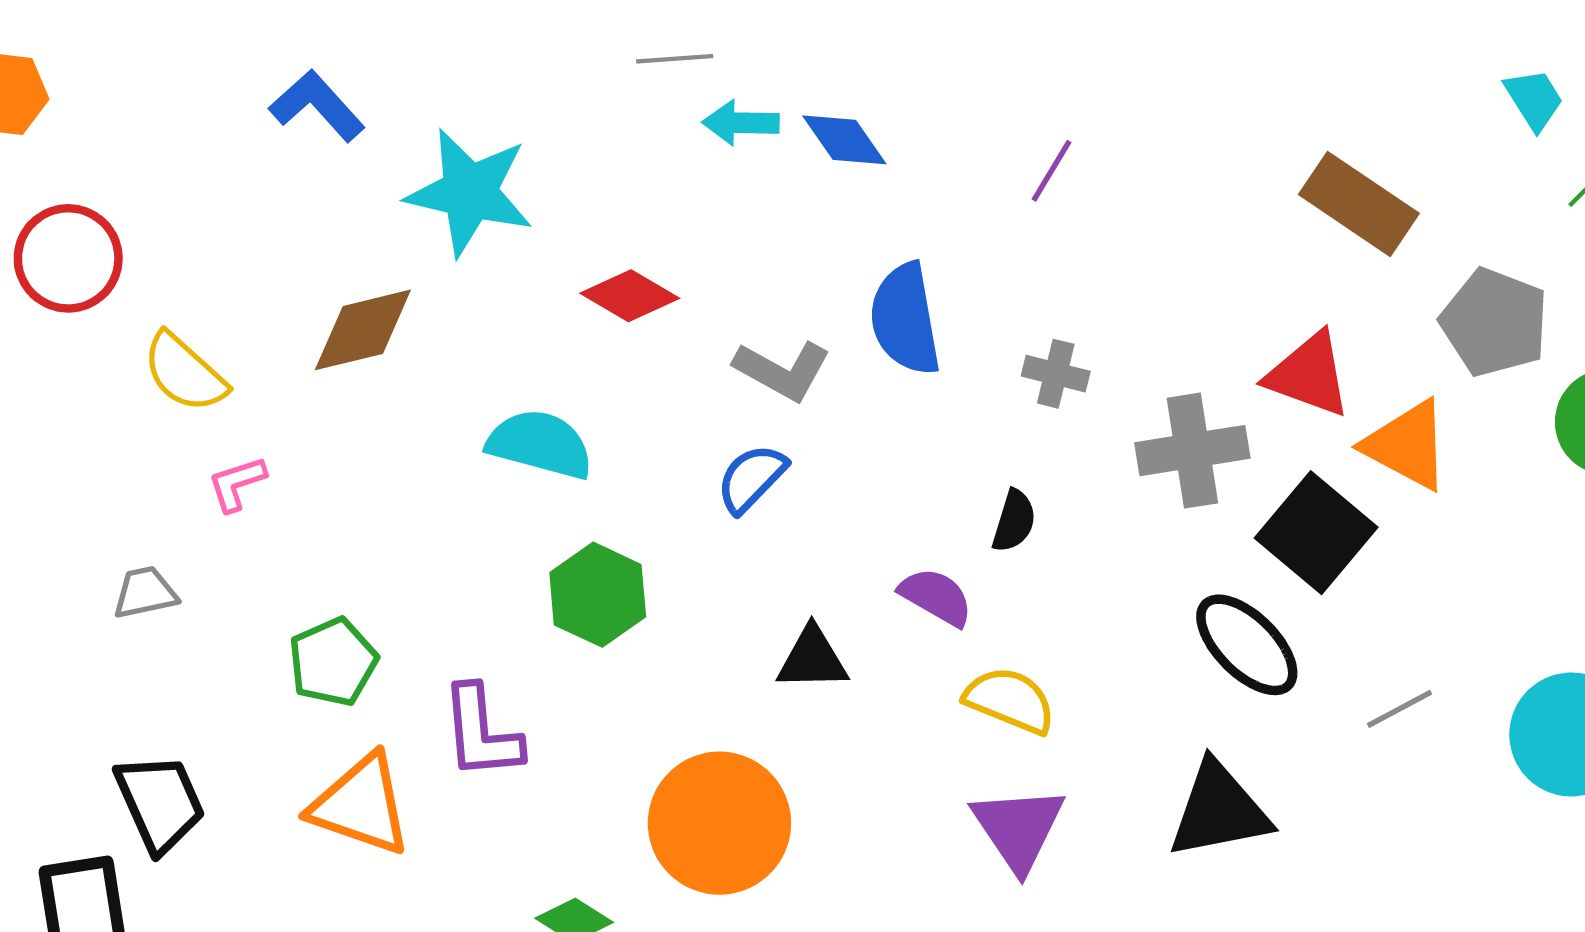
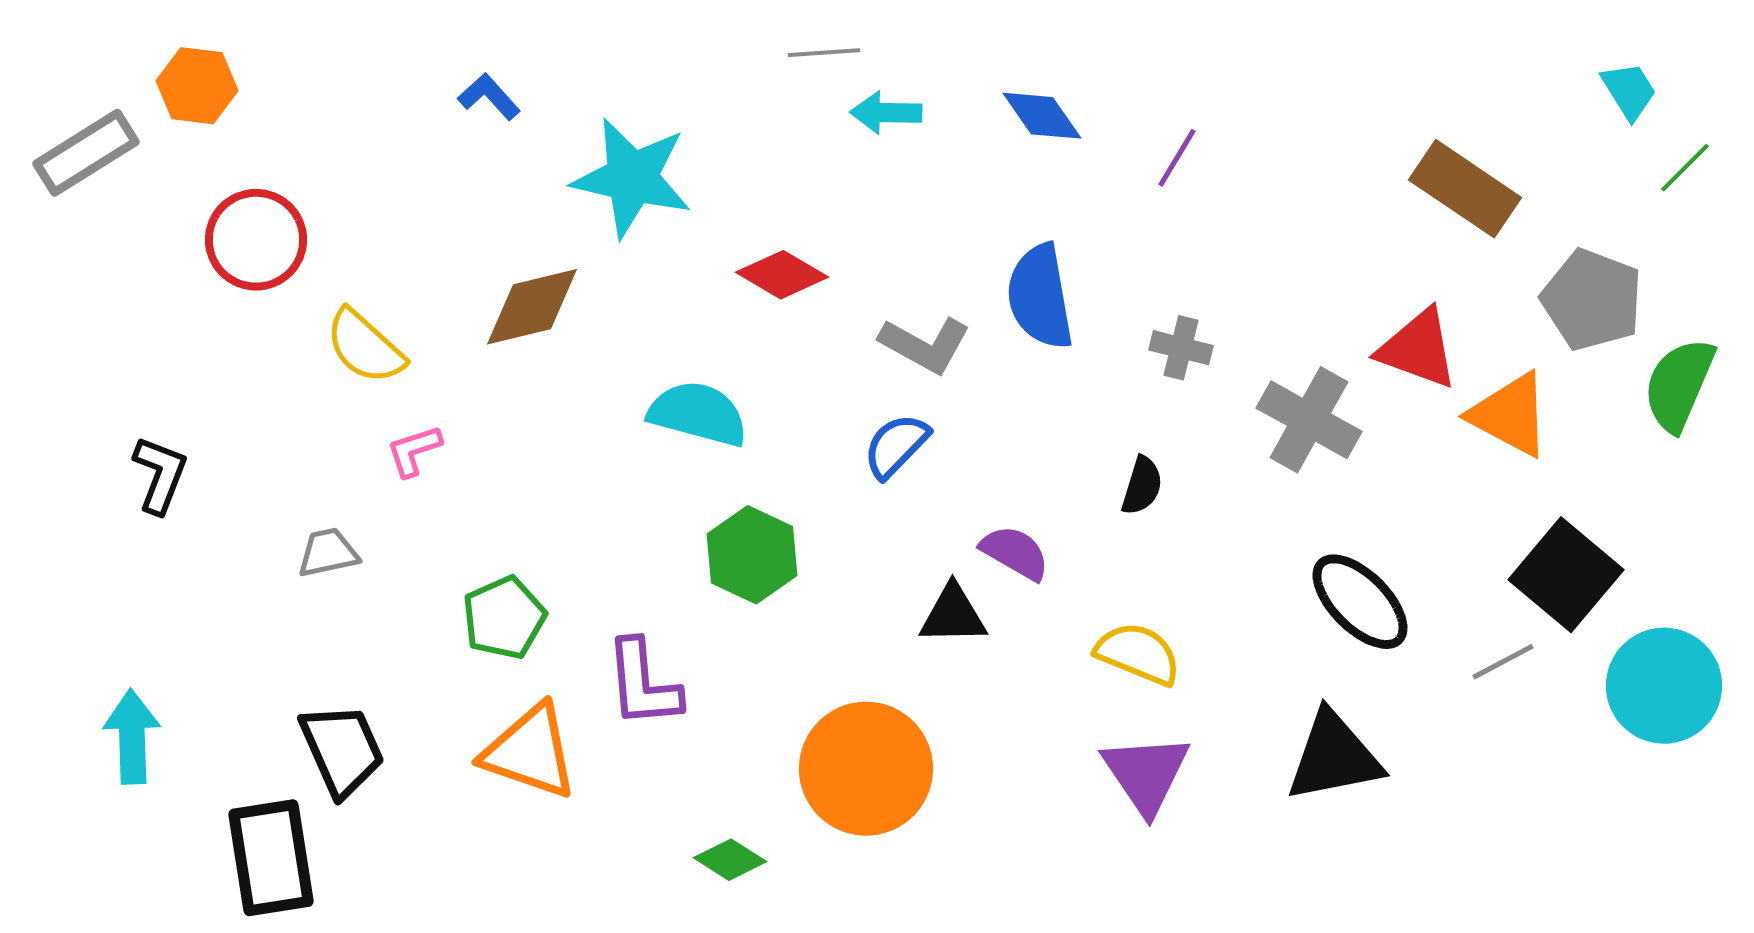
blue L-shape: (317, 106) -> (489, 97), size x0.7
blue diamond: (844, 140) -> (1042, 116), moved
gray cross: (1192, 451) -> (1309, 420), turned 38
black square: (1316, 533) -> (1566, 575), moved
purple semicircle: (936, 597) -> (1015, 553), moved

